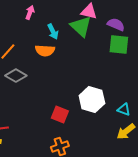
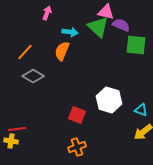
purple semicircle: (116, 24) -> (121, 25), moved
cyan arrow: (53, 32) -> (70, 32), turned -56
orange semicircle: (45, 50) -> (62, 51), turned 108

